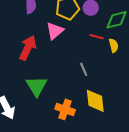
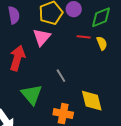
gray line: (84, 69) -> (61, 76), moved

